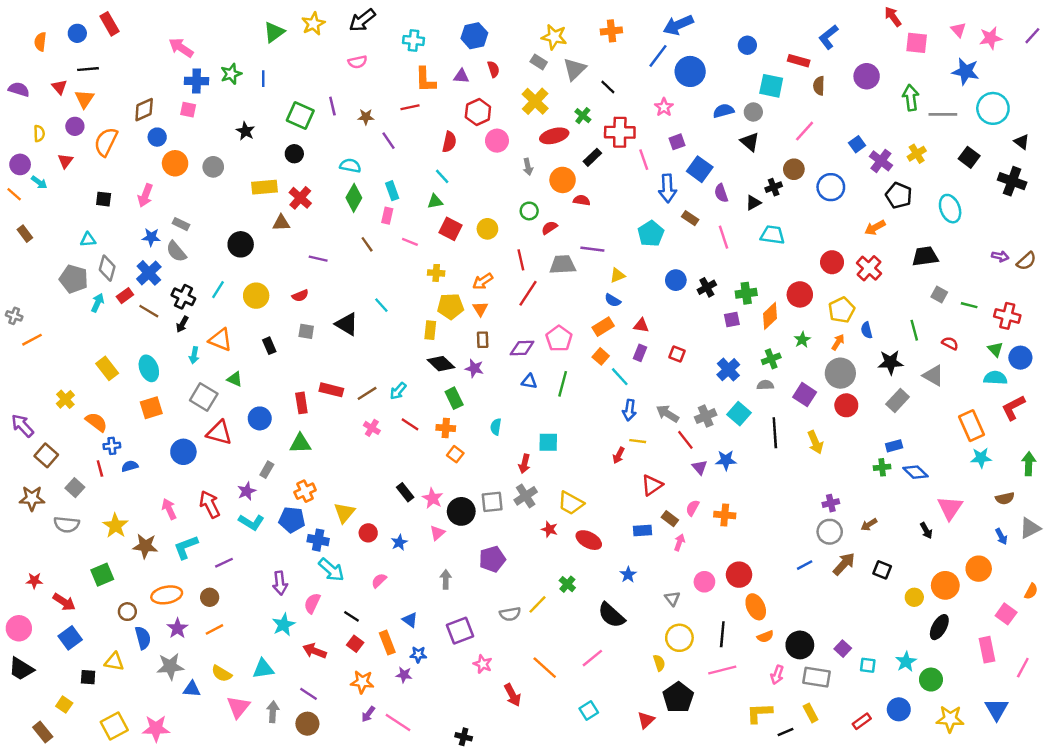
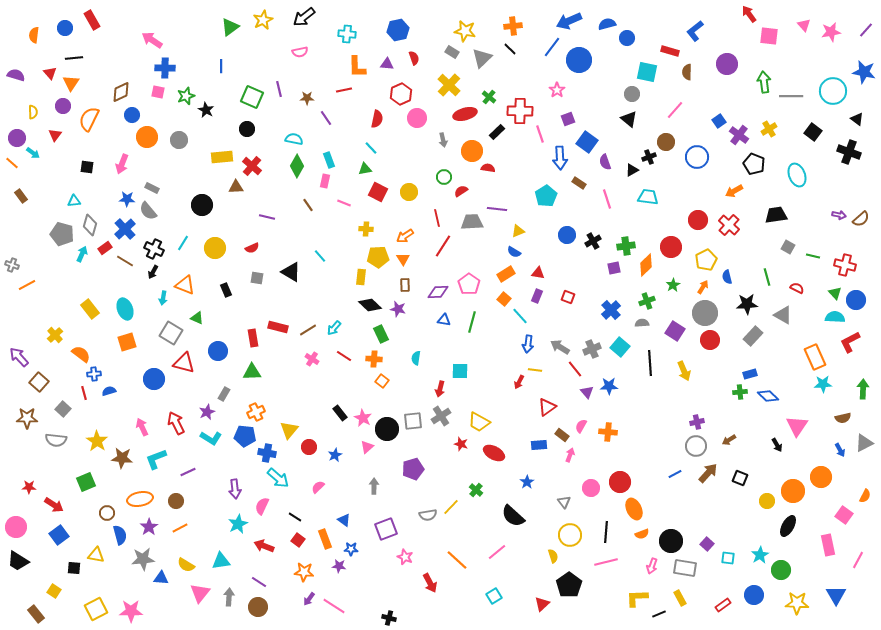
blue star: (966, 71) -> (864, 72), moved
green star: (231, 74) -> (186, 96), moved
black line: (608, 87) -> (510, 49), moved
blue semicircle: (724, 111) -> (607, 24), moved

